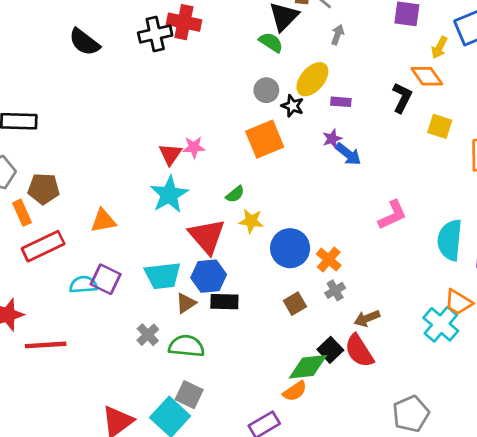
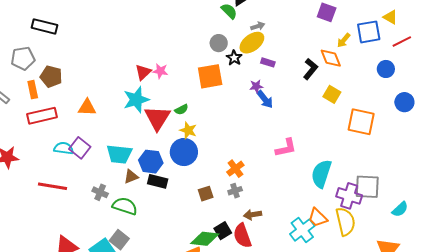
gray arrow: (337, 35) -> (258, 26), moved, turned 40
red triangle: (207, 236) -> (157, 118), moved
blue circle: (290, 248) -> (184, 152), moved
gray cross: (148, 335) -> (100, 192), turned -35
red line: (46, 345) -> (53, 186), moved

